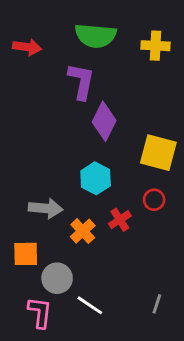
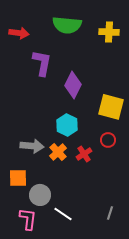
purple L-shape: (81, 81) -> (42, 63), moved
orange cross: (83, 231) -> (58, 152), moved

